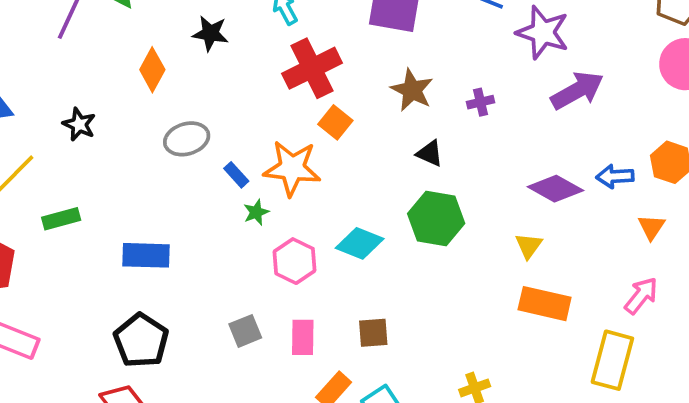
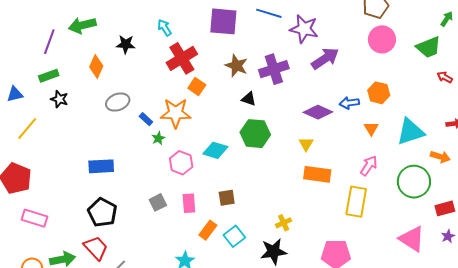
purple cross: (480, 102) -> (274, 69), size x2.0
green rectangle: (61, 219) -> (49, 76), moved

